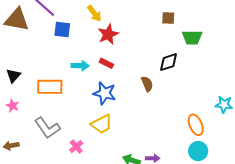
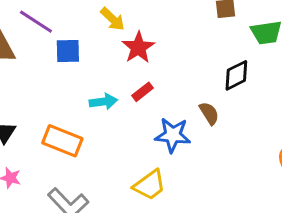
red rectangle: (106, 63) -> (142, 92), turned -56
orange rectangle: (50, 87) -> (62, 141), turned 30
blue star: (105, 93) -> (173, 135), moved

